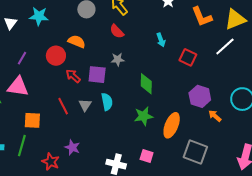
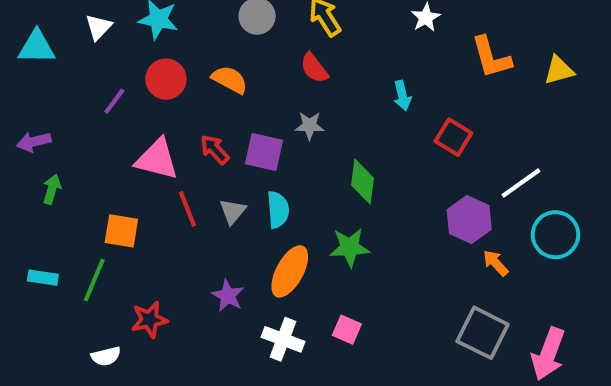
yellow triangle: (235, 19) -> (559, 70), size x0.7
white line: (225, 47) -> (521, 183), moved
red circle: (56, 56) -> (166, 79), moved
pink triangle: (18, 87) -> (157, 159), moved
orange ellipse: (172, 125) -> (290, 271), moved
purple star: (72, 147) -> (228, 296), moved
gray square: (195, 152) -> (483, 333), moved
red star: (51, 162) -> (149, 320), turned 30

